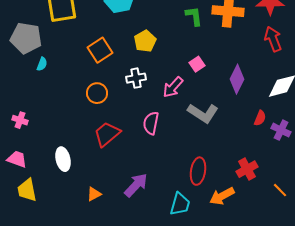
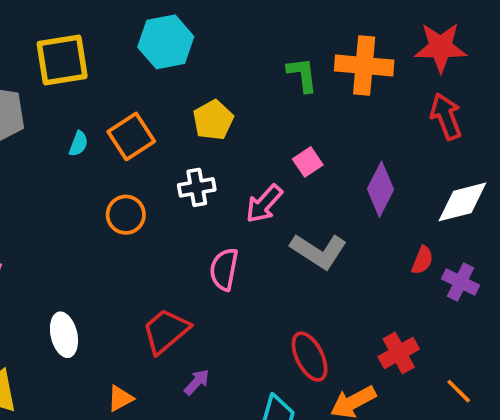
cyan semicircle: (42, 64) -> (78, 144), moved
red trapezoid: (107, 134) -> (166, 331), moved
red ellipse: (198, 171) -> (310, 357), turned -36
purple arrow: (136, 185) -> (197, 382), size x0.6

